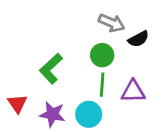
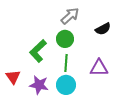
gray arrow: (112, 23) -> (70, 16), moved, turned -66
green circle: (102, 55) -> (65, 39), moved
green line: (102, 85) -> (66, 63), moved

